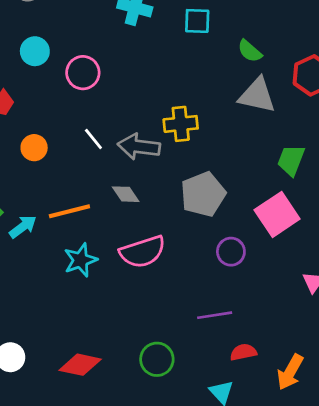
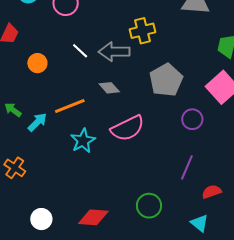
purple line: (215, 315) -> (187, 167), turned -50

